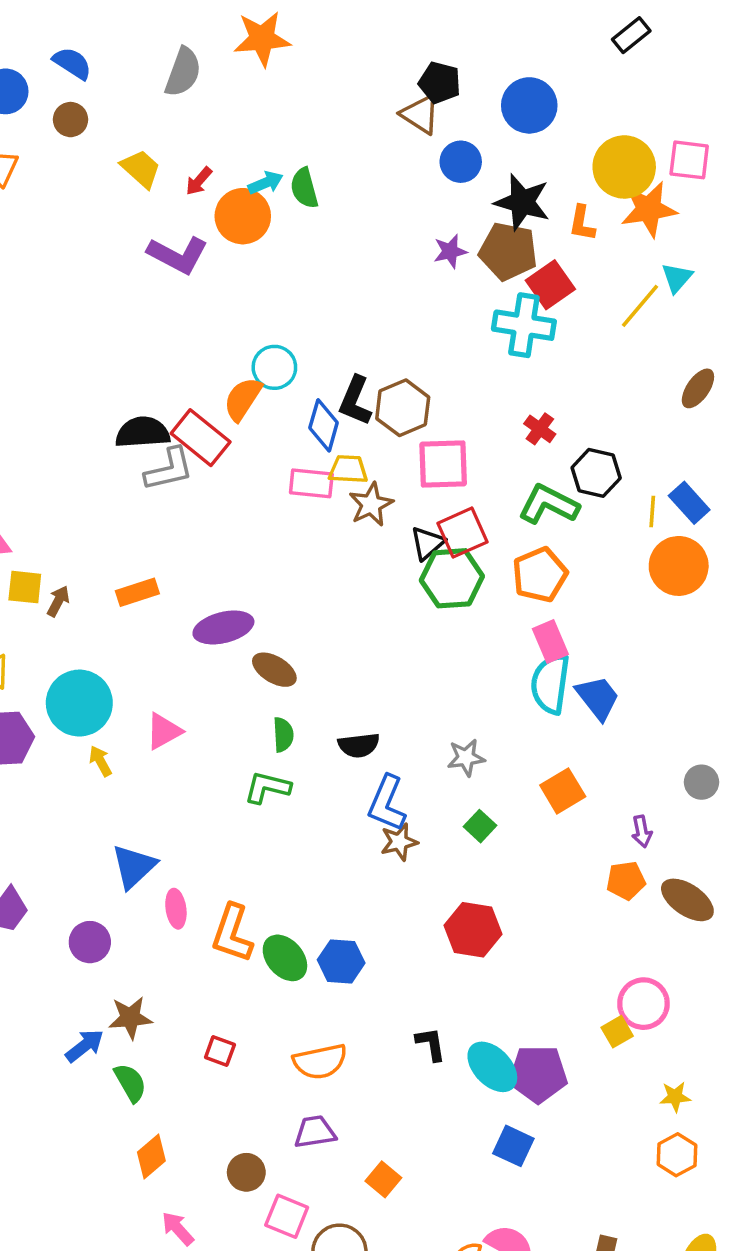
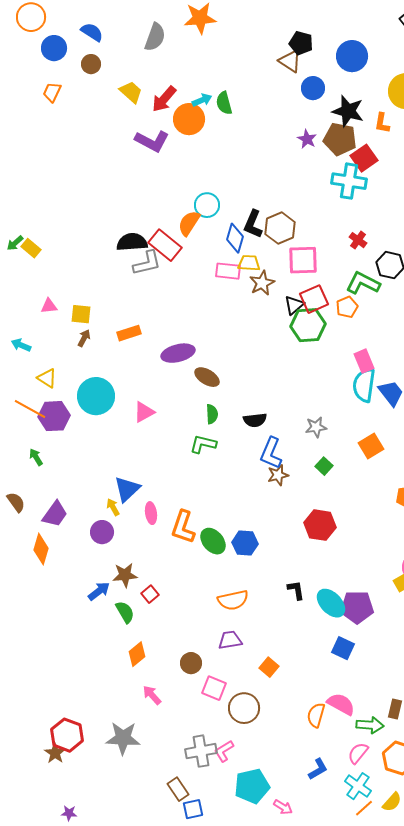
red arrow: (199, 181) -> (164, 99), size x1.6
purple star: (450, 251) -> (307, 139), turned -30
orange pentagon: (540, 575) -> (347, 307), moved, size x0.7
yellow square: (25, 587) -> (81, 314), moved
yellow arrow: (100, 761) -> (113, 507), moved
red square: (220, 1051) -> (150, 594), moved, turned 30

